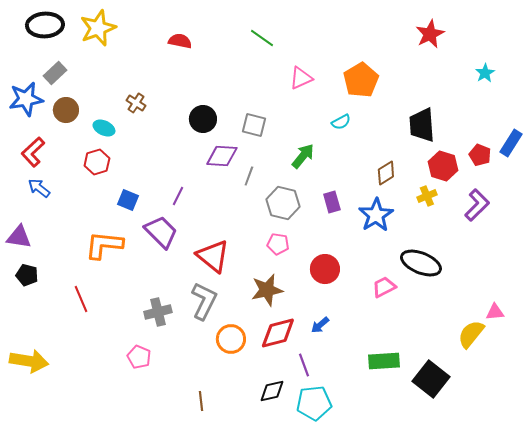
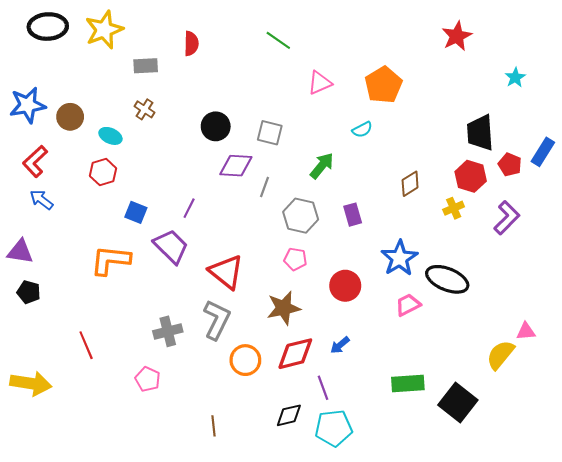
red semicircle: (180, 41) -> (191, 44), turned 80
gray rectangle: (55, 73) -> (146, 66), moved, turned 40
black trapezoid: (422, 125) -> (480, 133), moved
blue star: (376, 215) -> (399, 258), moved
red line: (81, 299) -> (86, 345), moved

